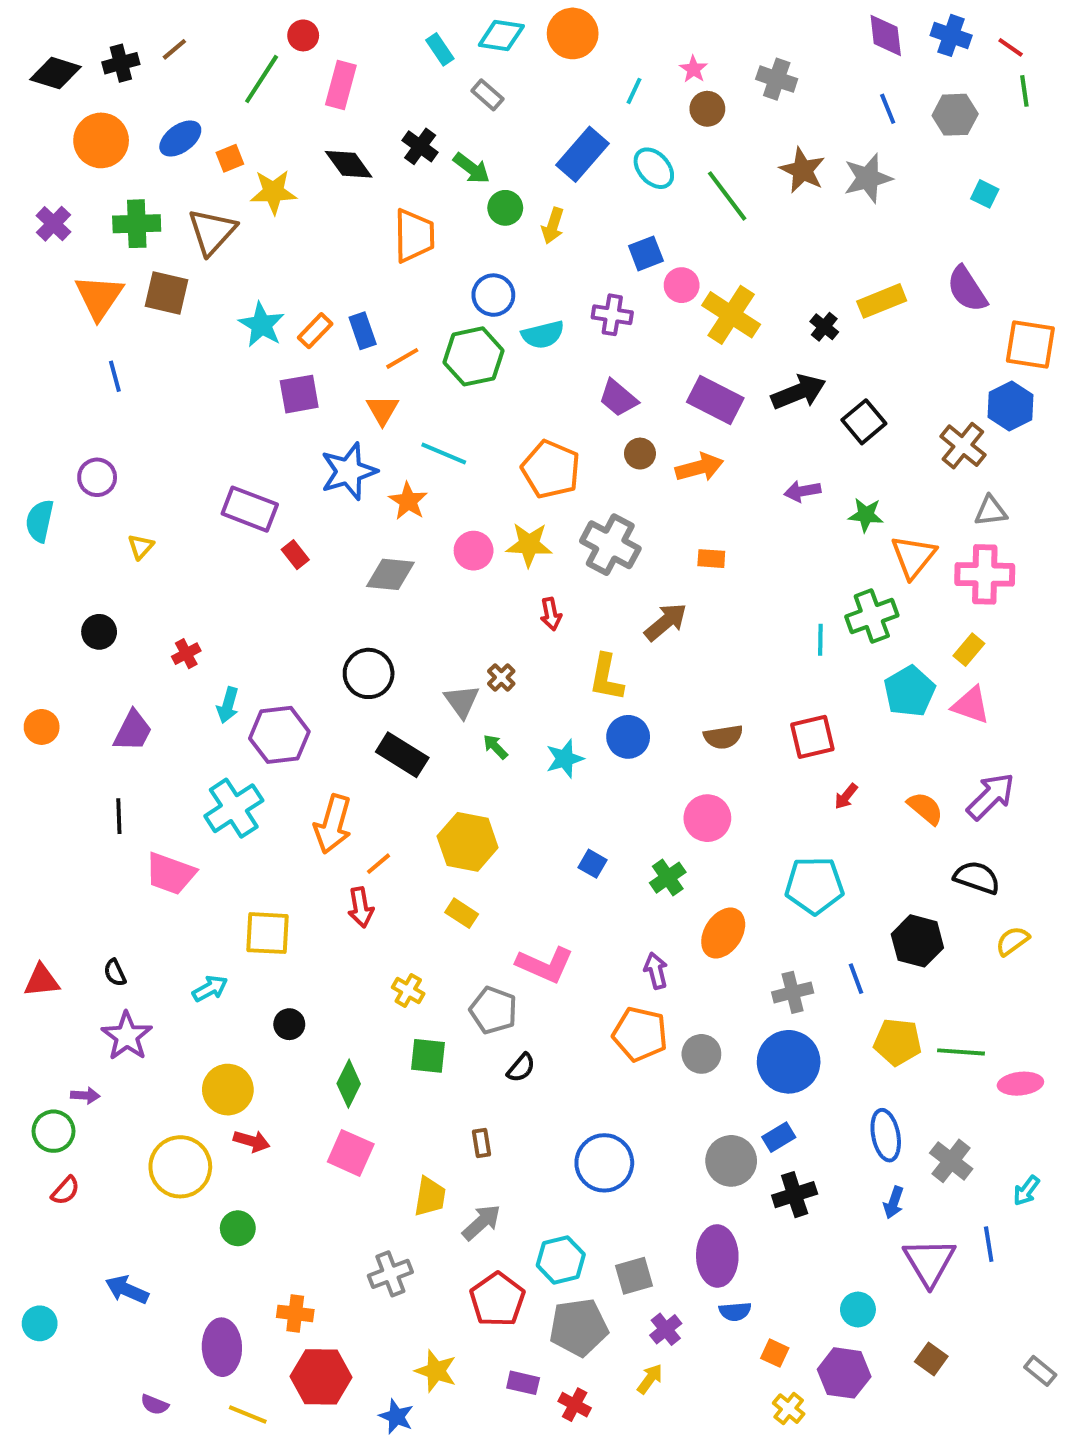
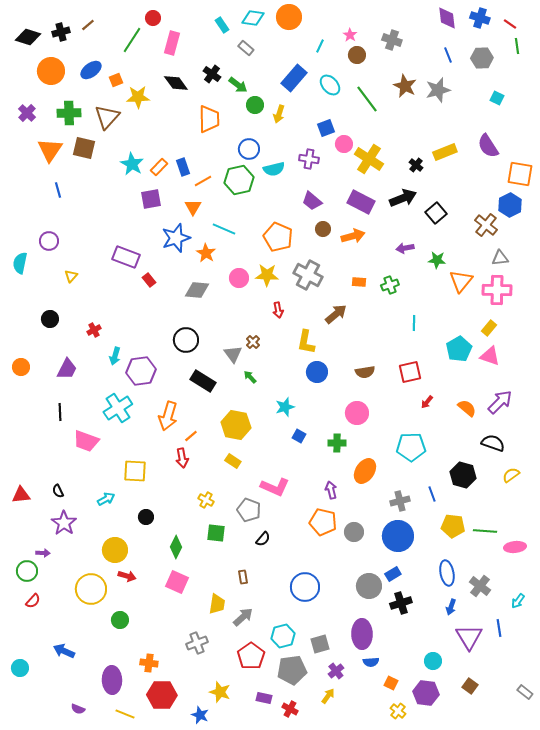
green cross: (872, 616) -> (390, 285), moved, size x0.7
cyan star: (565, 759) -> (285, 407), moved
green cross: (668, 878) -> (337, 443), turned 36

